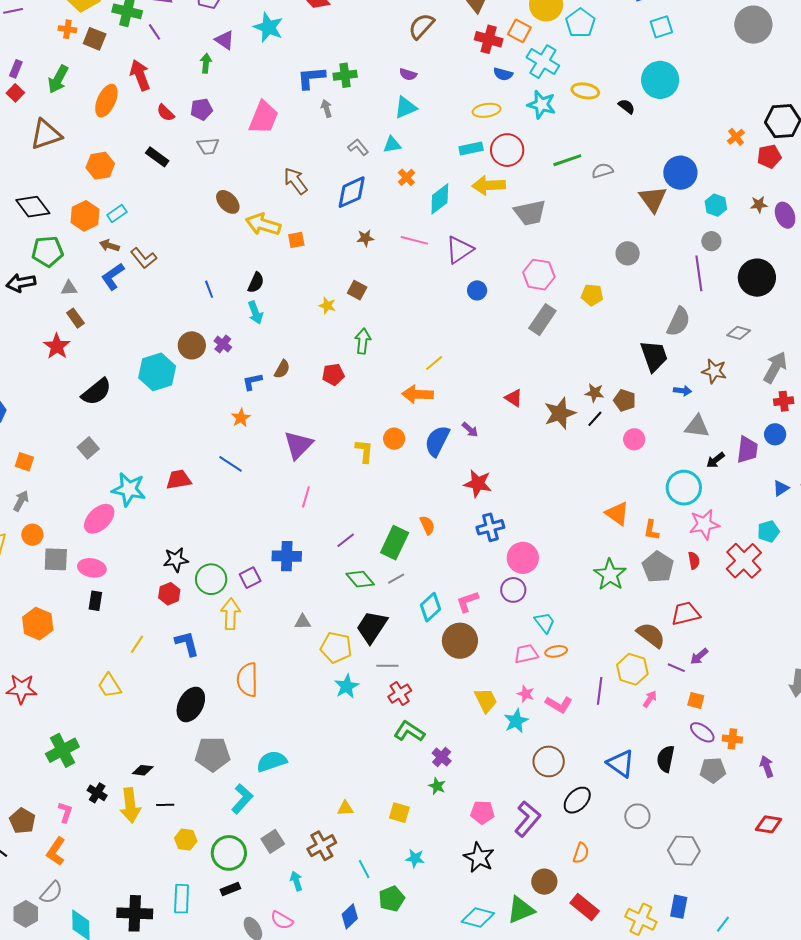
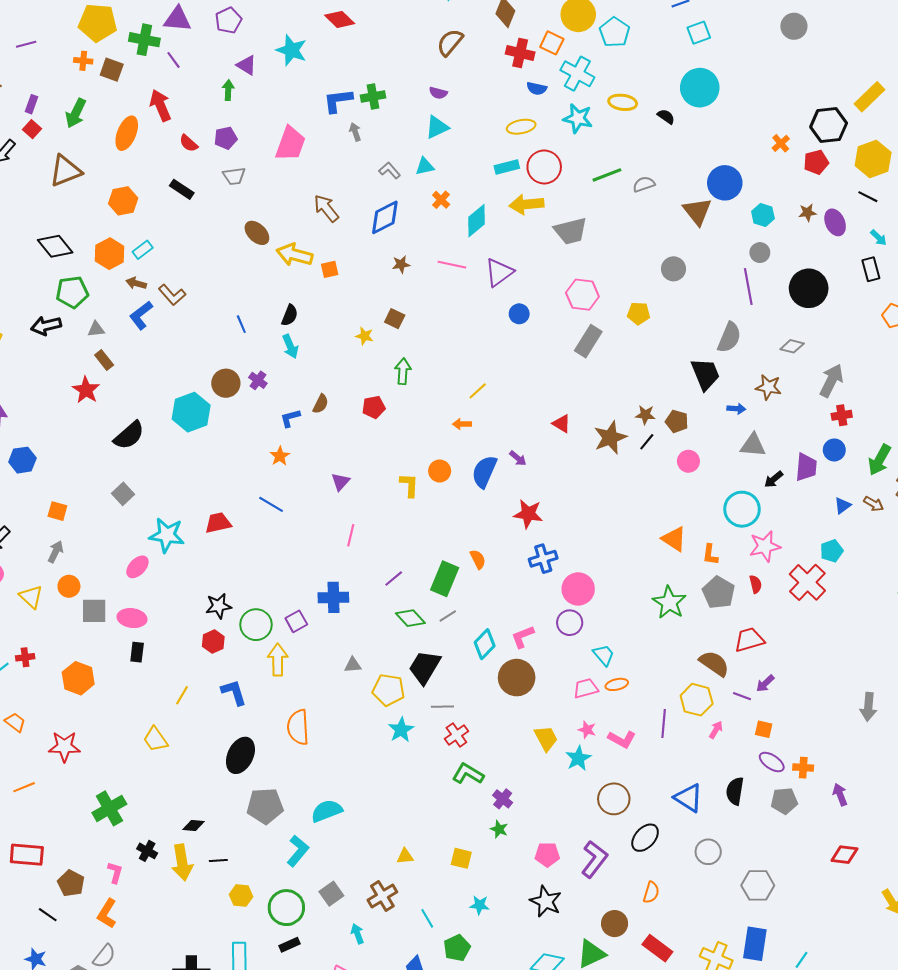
gray circle: (753, 25) -> (794, 26), size x0.7
orange arrow: (418, 394) -> (462, 424), size x0.6
purple triangle: (298, 445) -> (340, 482), size x0.6
pink ellipse: (99, 519) -> (137, 567), size x0.7
blue rectangle: (679, 907) -> (755, 944), size x1.4

